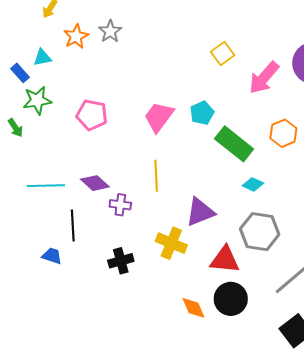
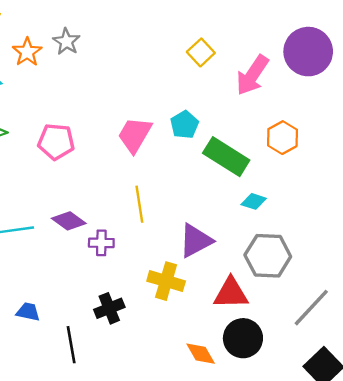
black line: (73, 225) -> (71, 345), moved

